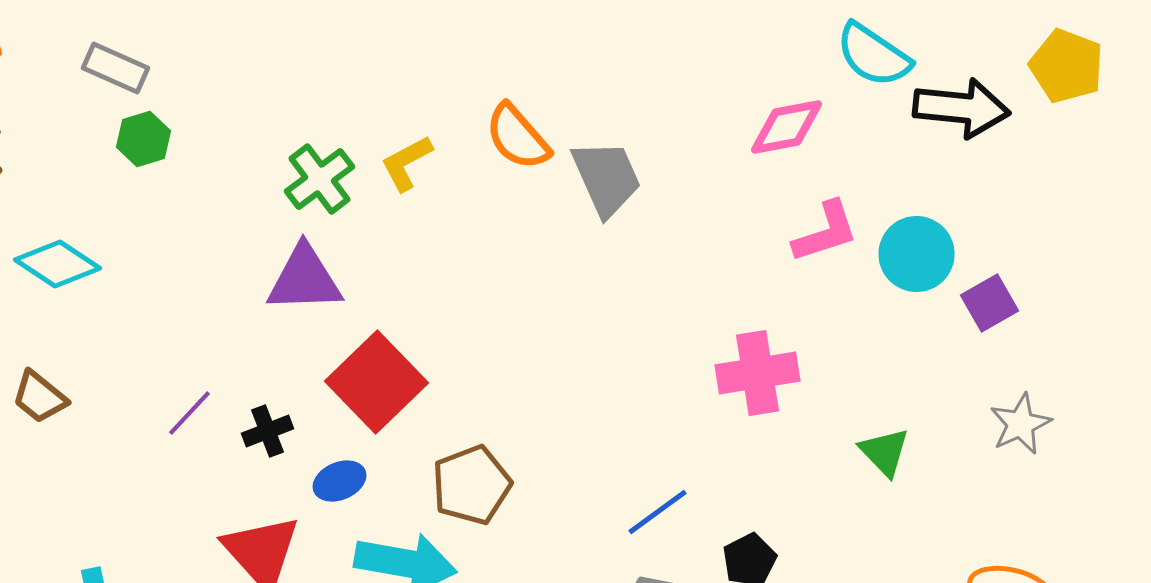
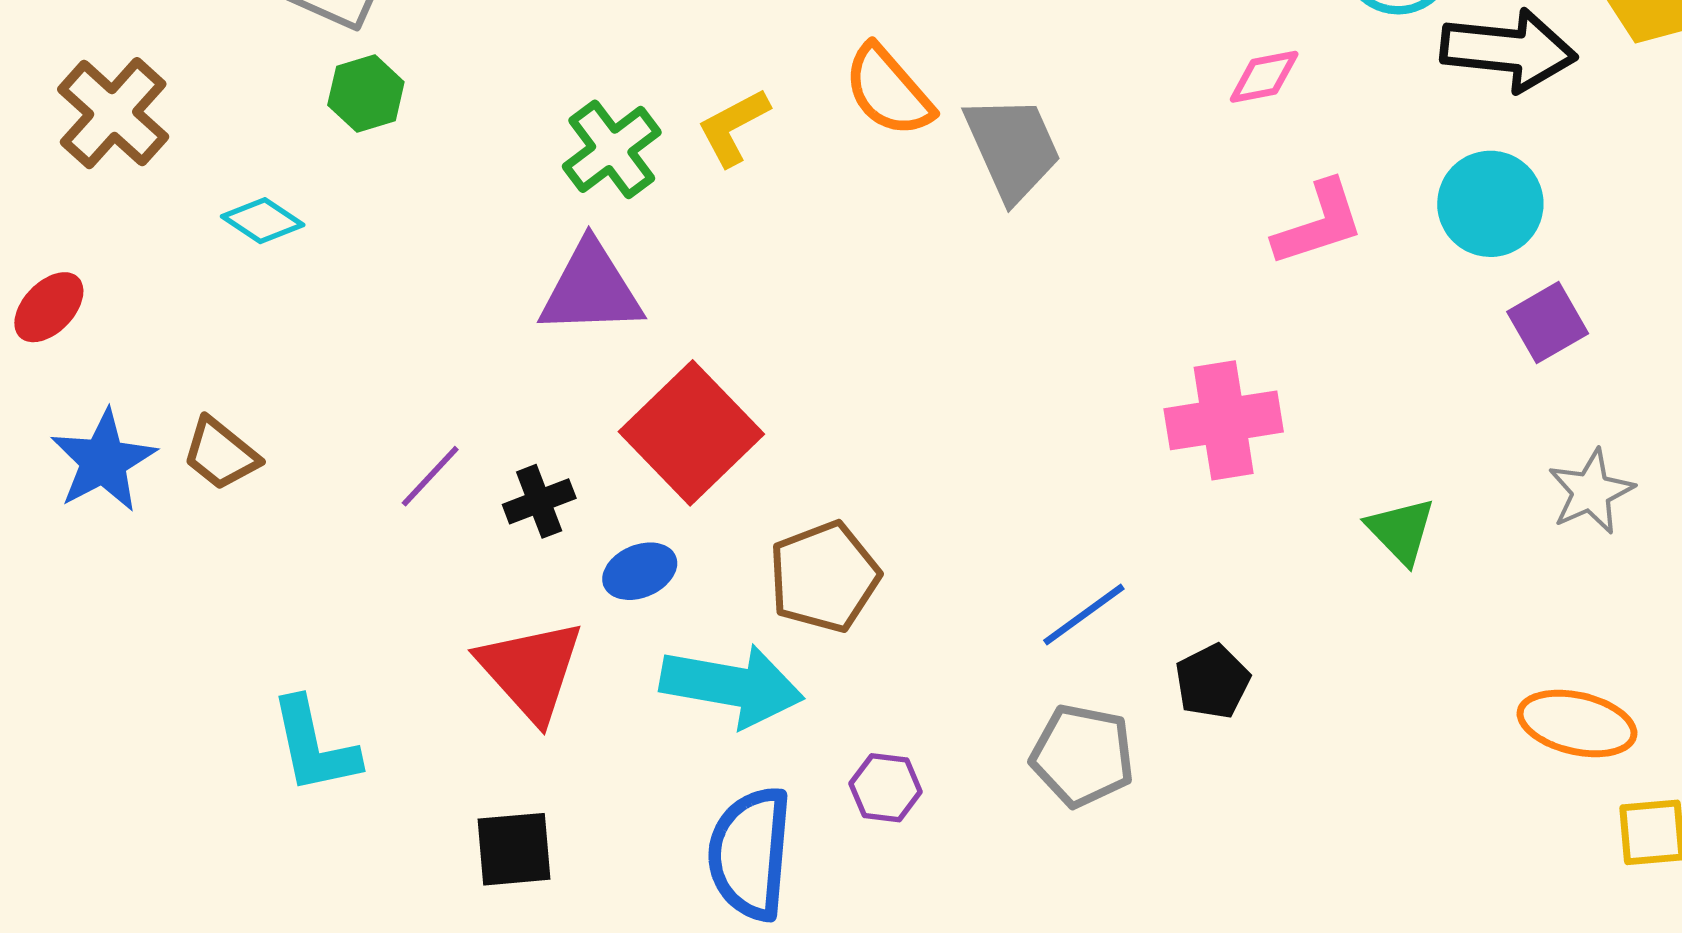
pink diamond: (786, 127) -> (1264, 77), size x0.7
cyan circle: (916, 254) -> (1490, 204), moved
cyan diamond: (58, 264) -> (263, 221), moved, size x0.7

